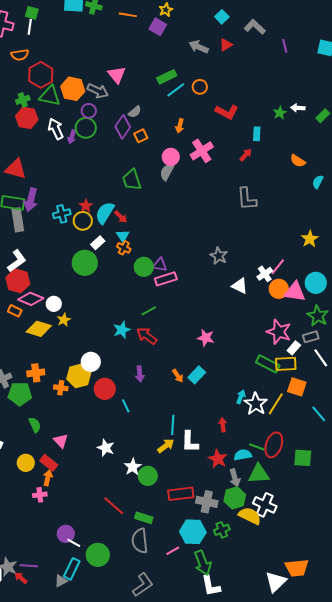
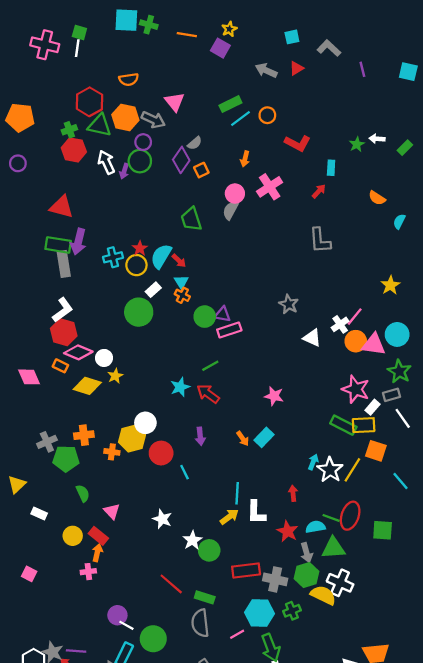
cyan square: (222, 17) -> (292, 37), turned 32
orange semicircle: (20, 55) -> (129, 79), moved

